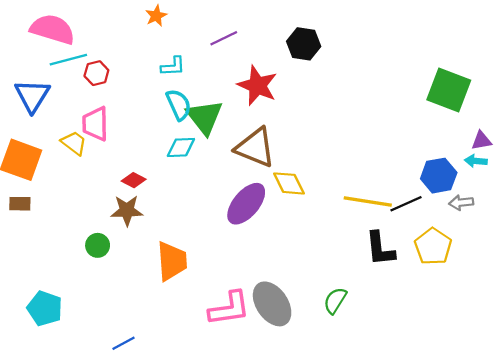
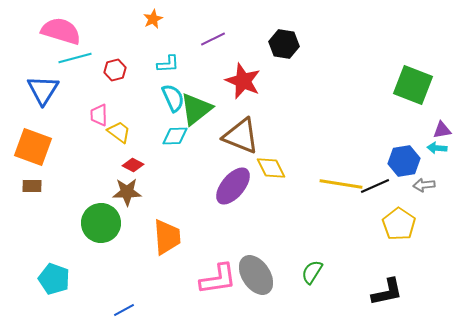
red hexagon: (96, 73) -> (115, 70), moved
green triangle: (205, 117) -> (196, 109), turned 30
pink trapezoid: (95, 124) -> (99, 115), size x0.7
yellow trapezoid: (74, 143) -> (119, 132), moved
green circle: (98, 245) -> (101, 223), size x1.8
black L-shape: (380, 249) -> (387, 292), moved, turned -96

